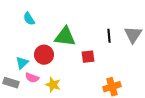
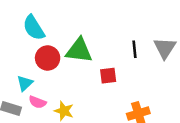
cyan semicircle: (29, 19) -> (34, 28), size x1.5
red circle: (44, 55) -> (48, 58), moved

